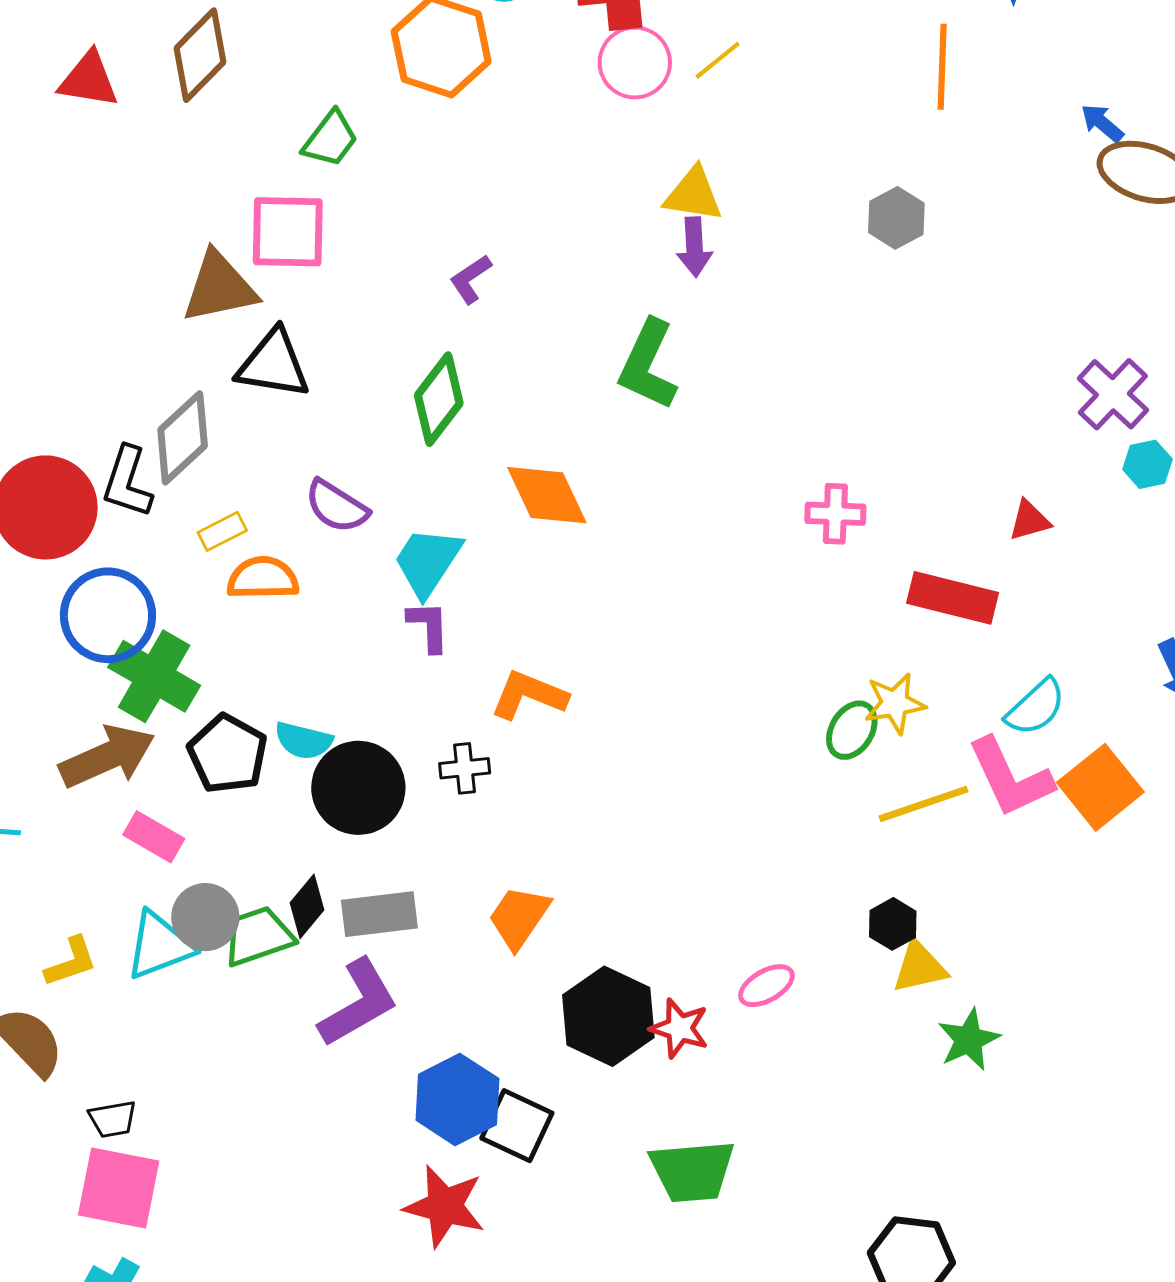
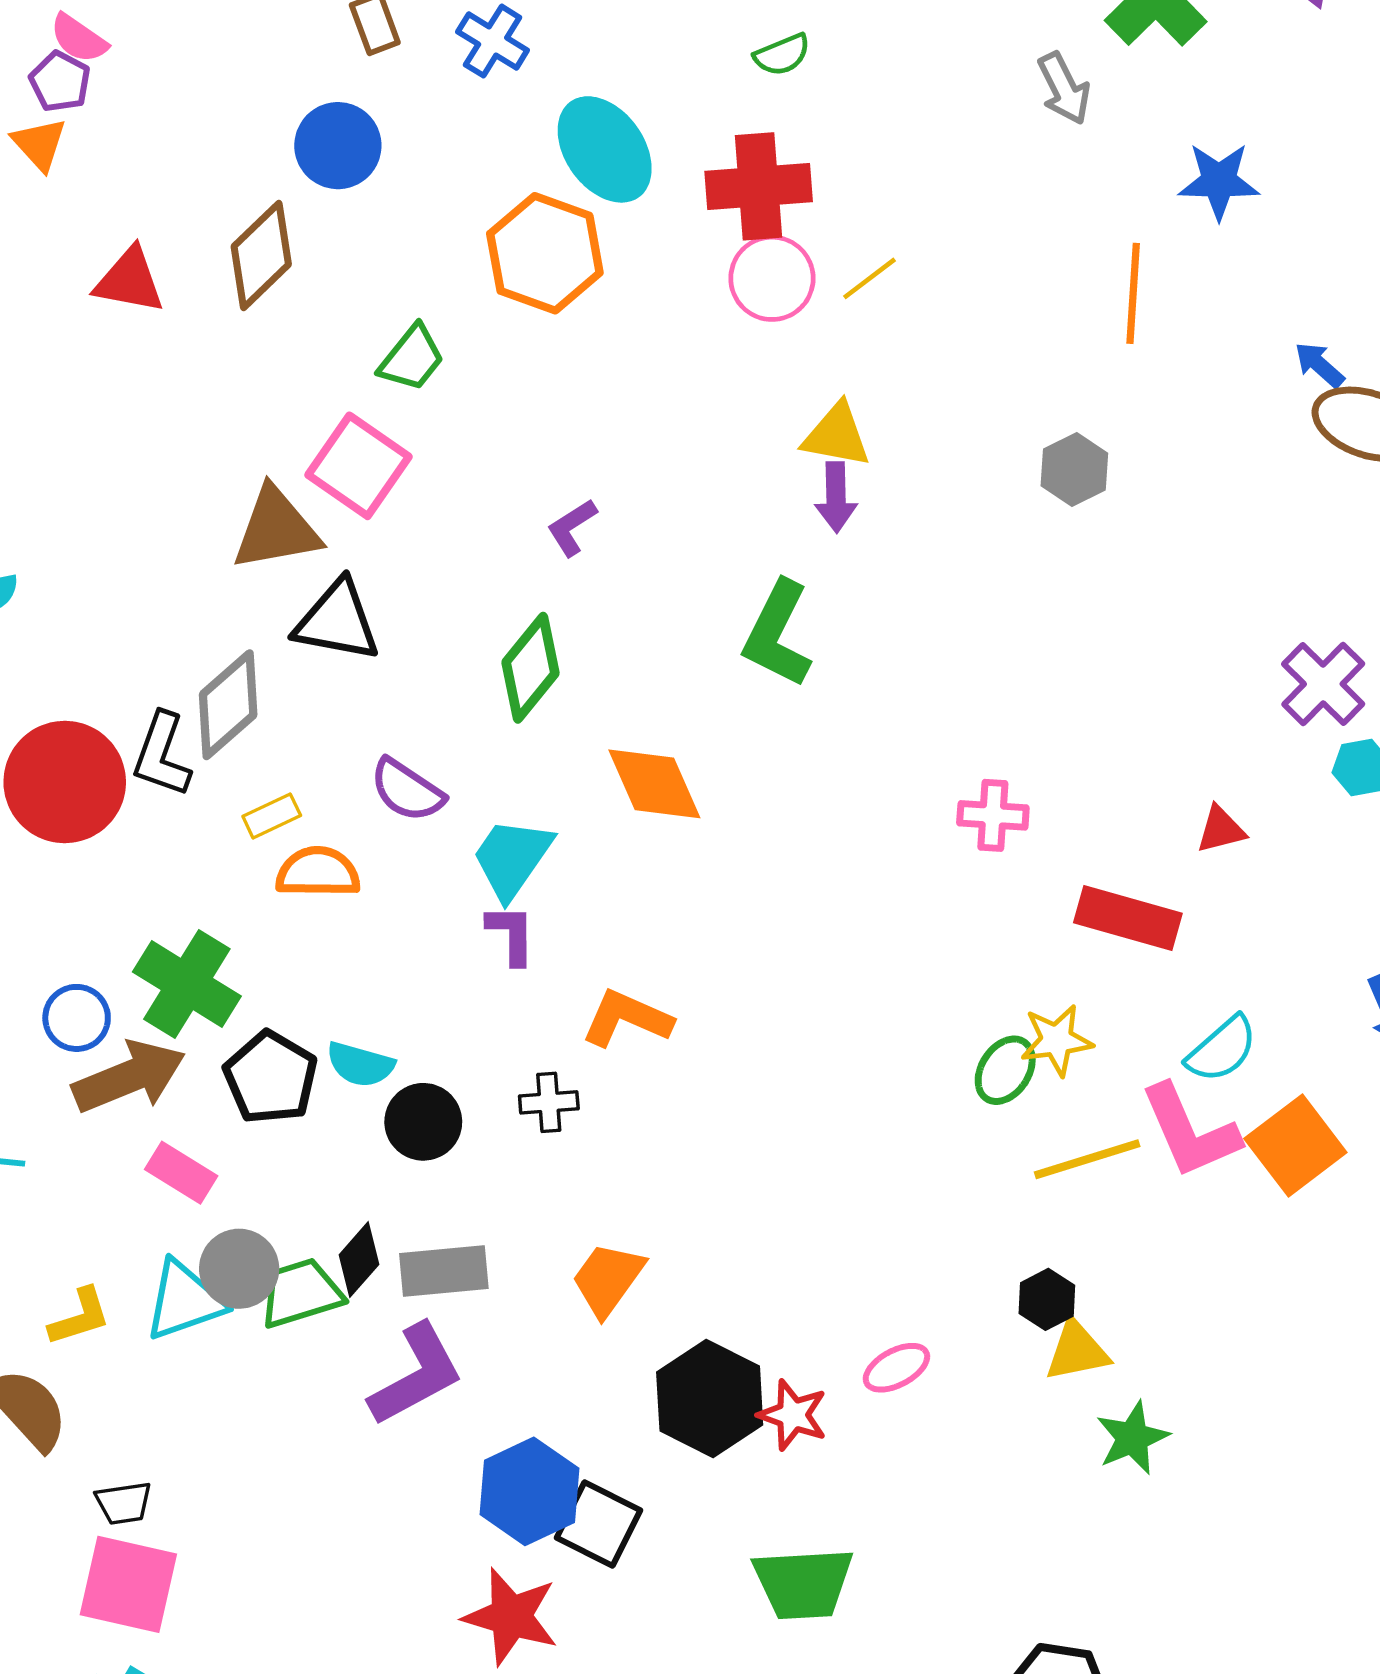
pink square: (288, 232) -> (358, 466), turned 32
blue circle: (108, 615) -> (77, 1018), moved, size x0.6
black circle: (358, 788) -> (423, 1122), size x0.7

